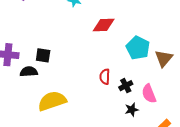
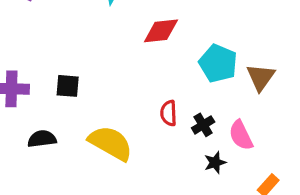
black semicircle: (29, 72) -> (42, 139), moved
yellow semicircle: (52, 101) -> (111, 143), moved, turned 52

